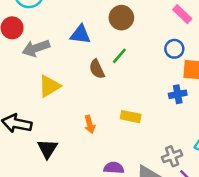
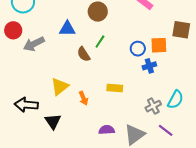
blue circle: (174, 49) -> (138, 49), moved
yellow triangle: (49, 86) -> (60, 87), moved
gray cross: (172, 156) -> (153, 106), moved

